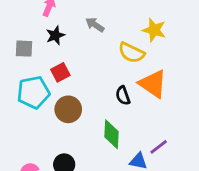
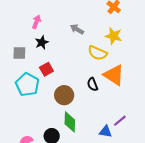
gray arrow: (95, 25) -> (77, 29), moved
cyan pentagon: (33, 92) -> (27, 84), turned -30
brown circle: (68, 109) -> (64, 95), moved
green diamond: (112, 134) -> (70, 122), moved

